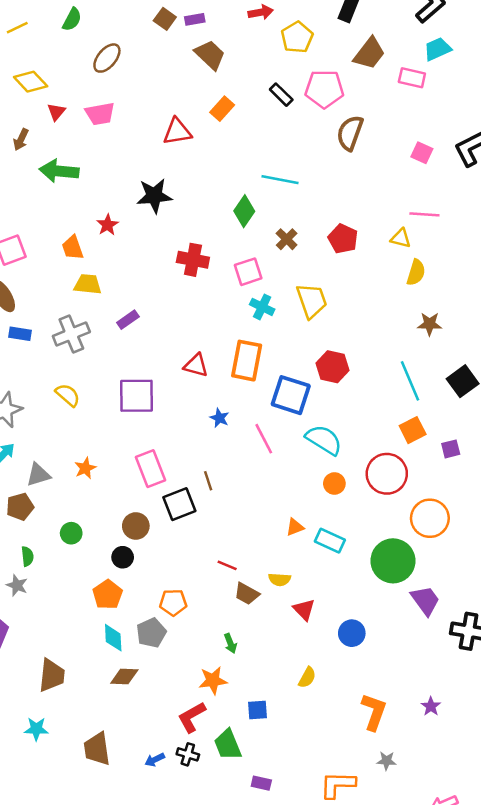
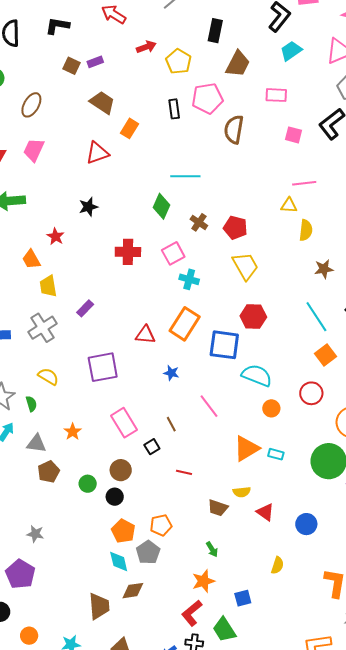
brown trapezoid: (210, 55) -> (102, 102), moved
pink rectangle: (412, 78) -> (276, 95), moved
black rectangle: (281, 95) -> (174, 109), turned 48
pink trapezoid: (100, 114) -> (34, 150), turned 135
black star: (154, 196) -> (88, 207), size x0.7
red pentagon: (343, 239) -> (235, 228), moved
yellow trapezoid: (88, 284) -> (48, 286), turned -95
yellow trapezoid: (312, 301) -> (245, 266), moved
orange rectangle: (247, 361) -> (185, 324), turned 32
pink line: (264, 439) -> (209, 406), moved
red circle: (387, 474) -> (311, 393), size x0.7
gray triangle: (38, 475) -> (36, 444), turned 35
black square: (179, 504) -> (152, 447), size x0.6
brown pentagon: (20, 507) -> (49, 472), moved
orange triangle: (295, 527) -> (246, 448), size x1.8
green circle: (71, 533) -> (88, 484), moved
cyan rectangle: (330, 541) -> (276, 454), size x0.7
green semicircle: (27, 556) -> (31, 404), moved
red line: (227, 565) -> (184, 472), moved
orange pentagon: (108, 595) -> (123, 531), moved
brown trapezoid: (52, 675) -> (99, 606), moved

